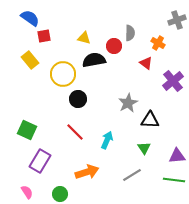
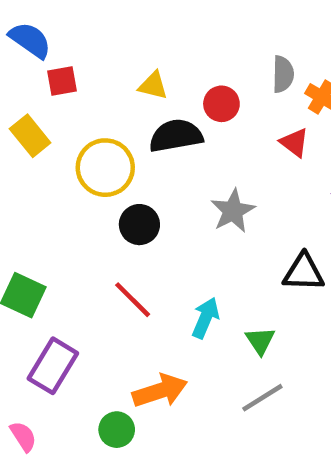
gray semicircle: (130, 33) -> (283, 74), moved
gray star: (128, 103) -> (233, 211), moved
green triangle: (144, 148) -> (260, 341), moved
green circle: (60, 194) -> (117, 430), moved

